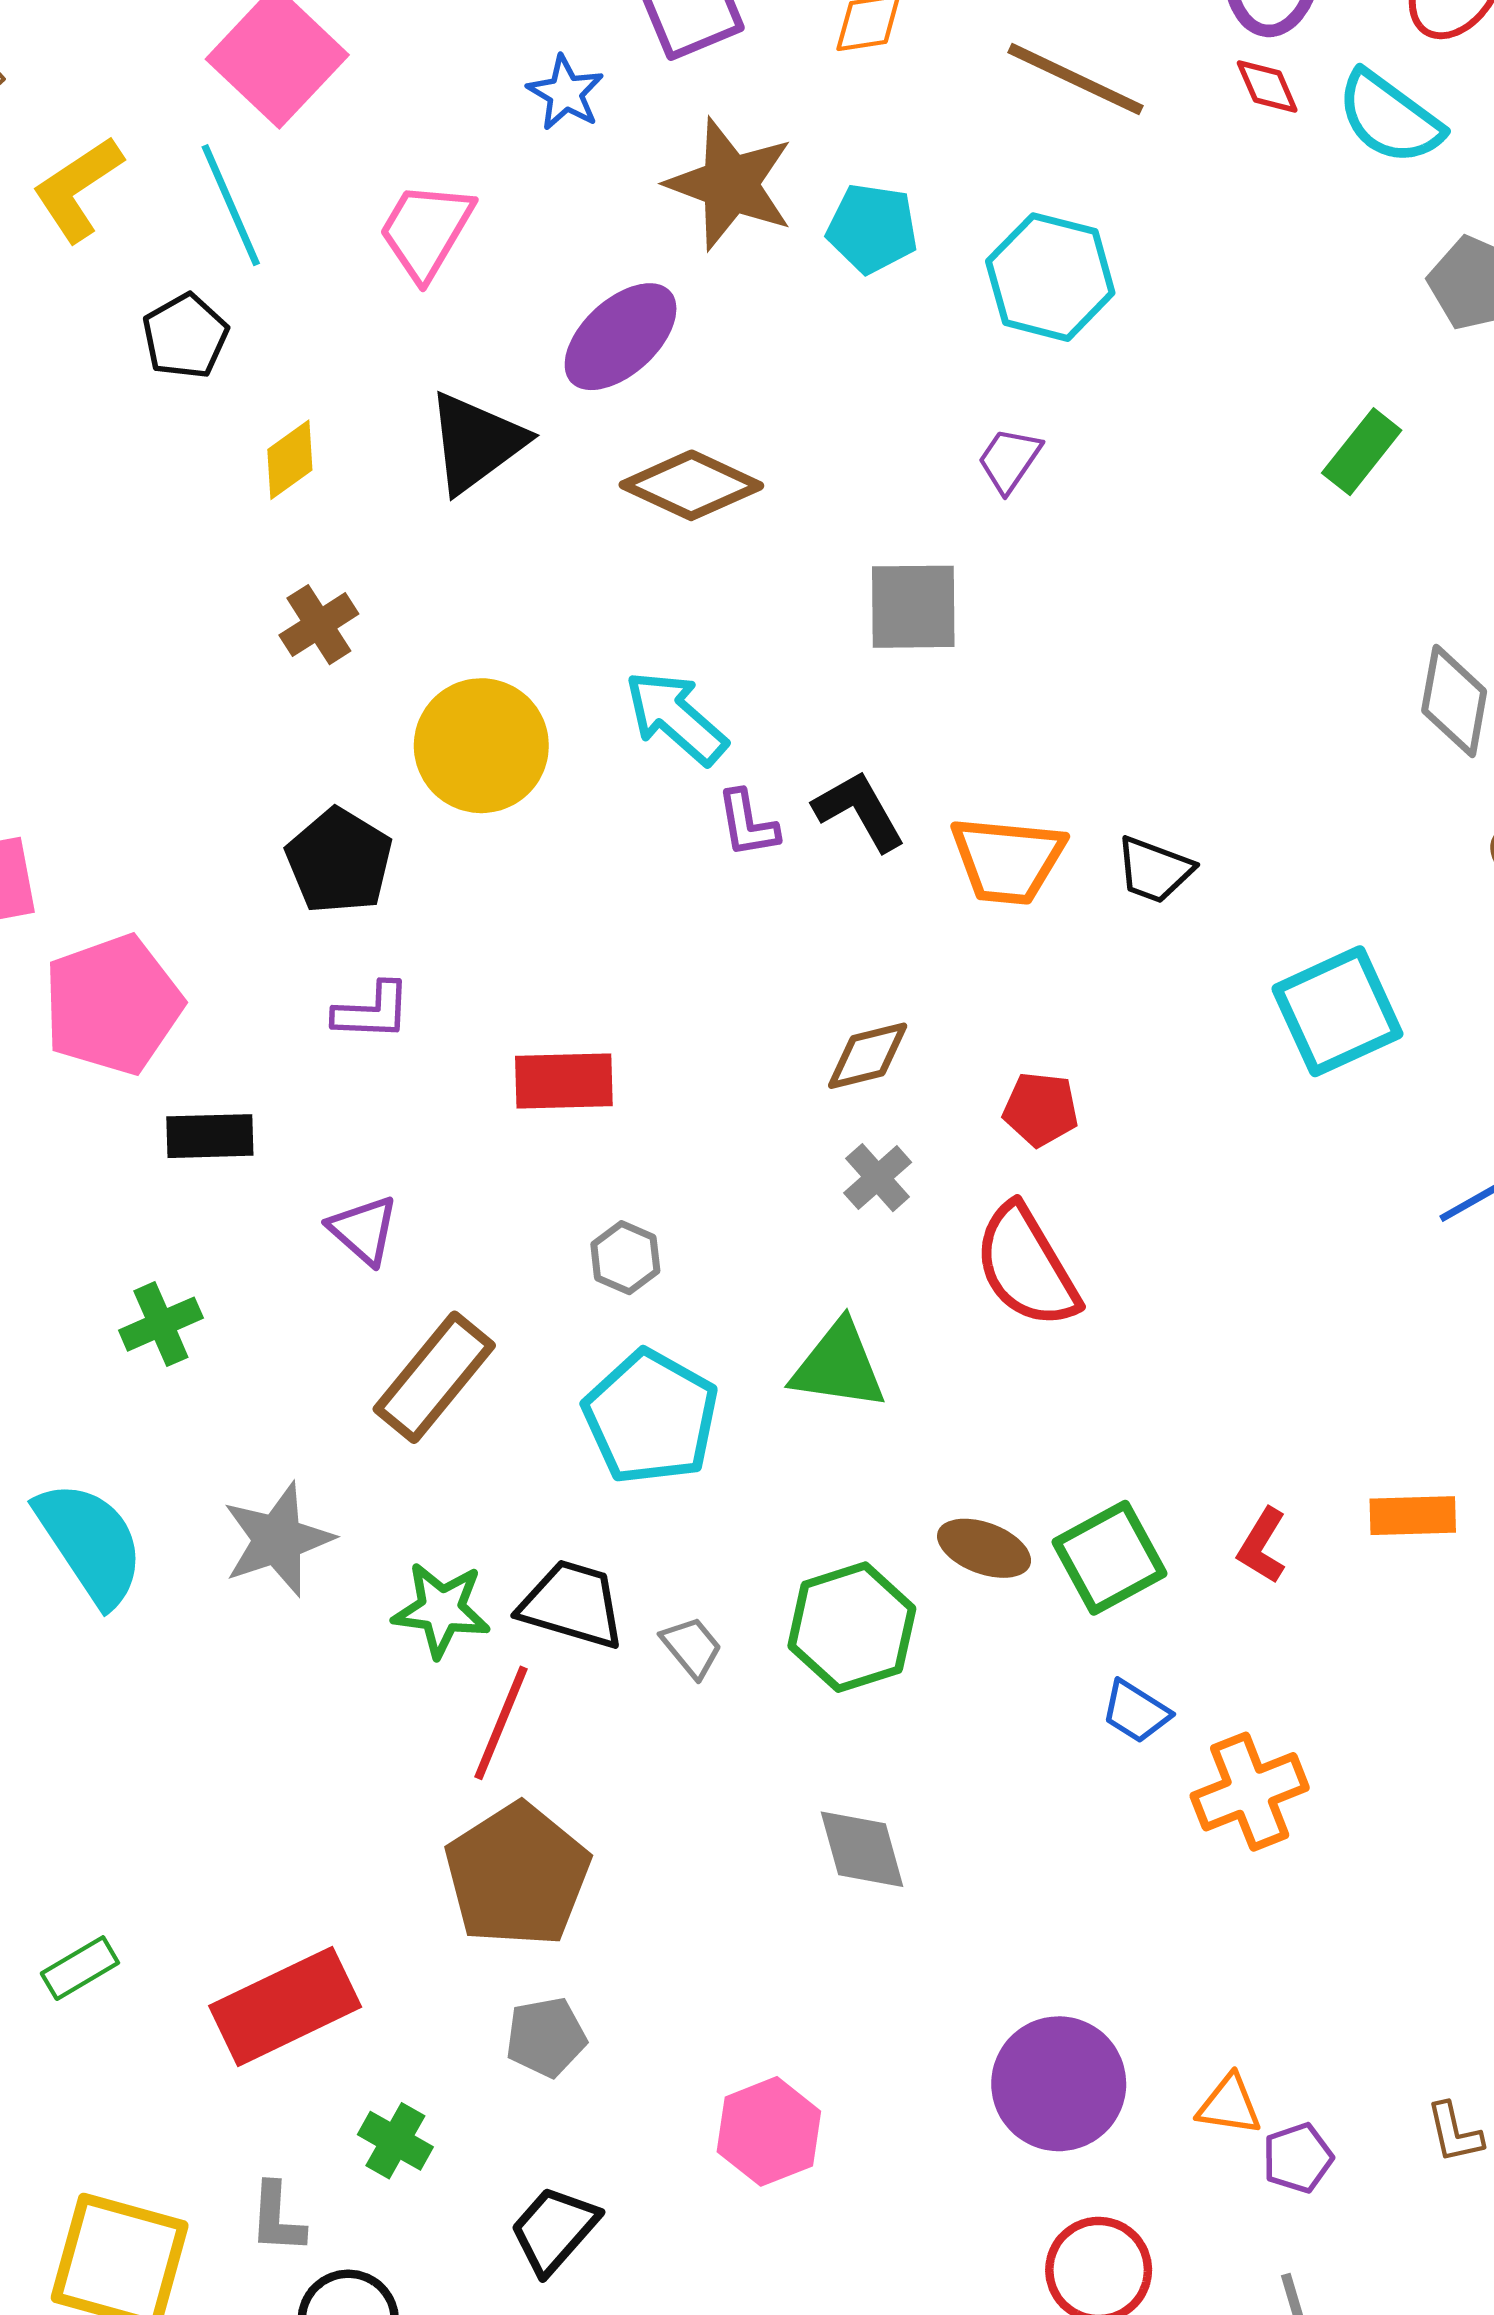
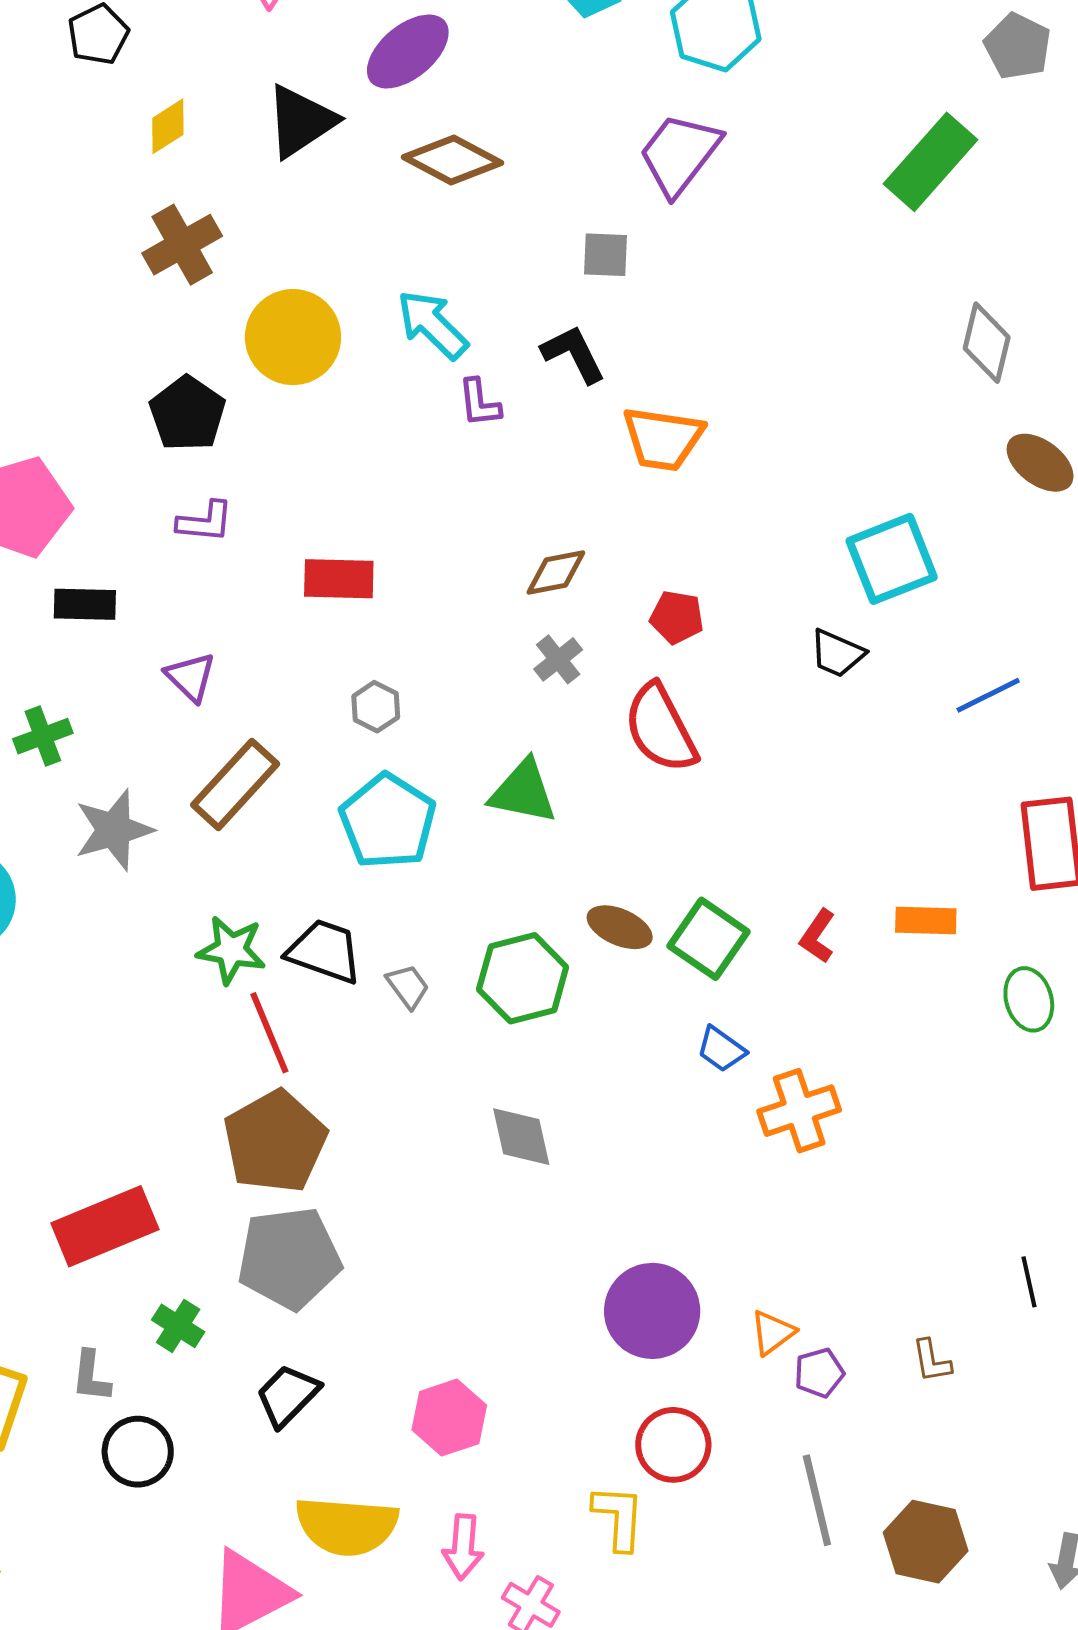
green rectangle: (1362, 452) -> (930, 162), size x1.6
purple trapezoid: (1009, 460) -> (680, 154), size x1.8
gray square: (913, 607) -> (606, 255), size x0.7
brown cross: (319, 625) -> (182, 245), size x1.4
black L-shape: (859, 811) -> (574, 354), moved
black trapezoid: (1154, 870) -> (837, 653), moved
gray star: (278, 1540) -> (114, 830), moved
green square: (1110, 1558) -> (708, 939), turned -30
red line: (501, 1723) -> (269, 1033), turned -48
gray pentagon: (546, 2037) -> (289, 1258), size x1.8
orange triangle: (1229, 2105) -> (773, 1333), turned -48
pink hexagon: (769, 2131) -> (449, 1418), moved

